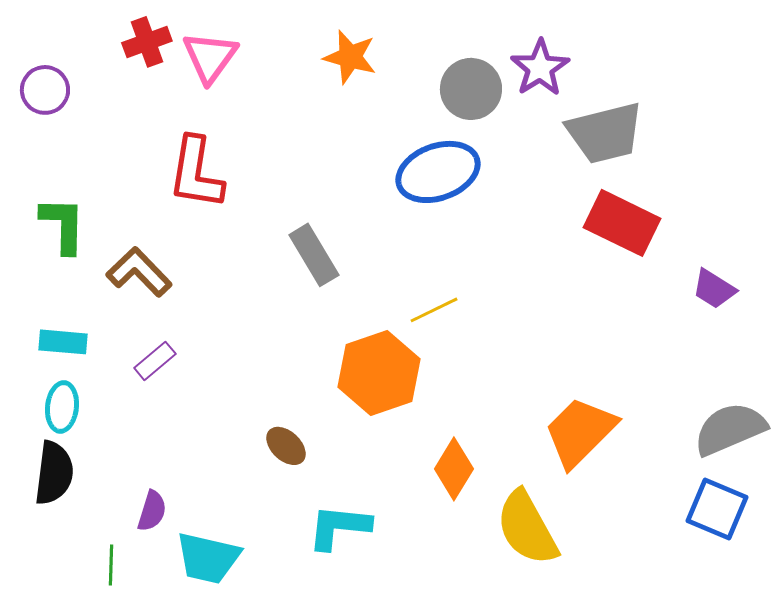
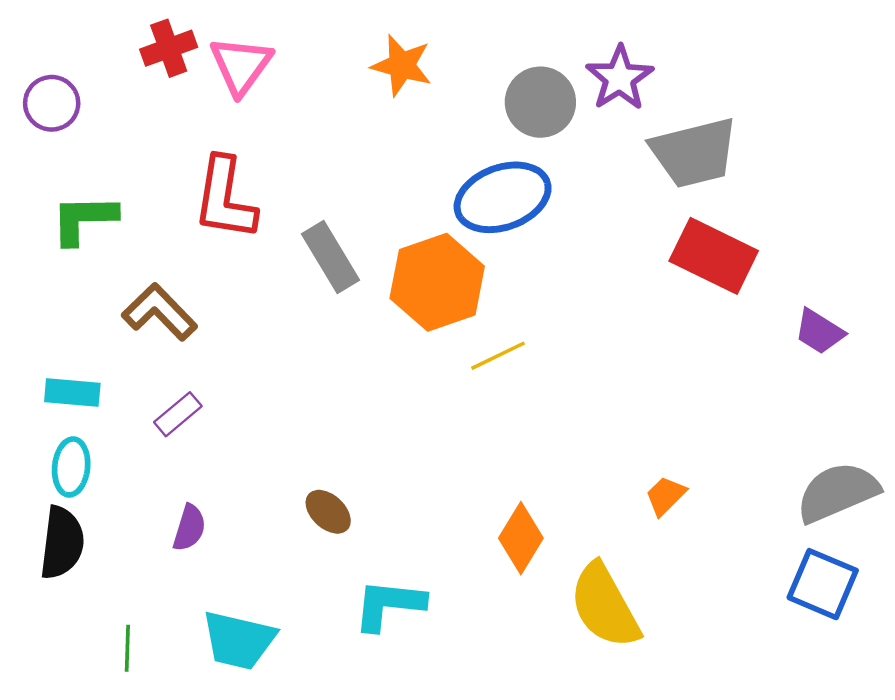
green L-shape: (63, 225) -> (84, 219), moved, turned -92
gray rectangle: (314, 255) -> (330, 257), moved
orange hexagon: (379, 373) -> (437, 282), moved
orange trapezoid: (580, 432) -> (665, 496), size x0.5
purple semicircle: (152, 511) -> (189, 528), moved

